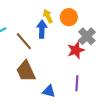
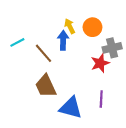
gray cross: (87, 36) -> (112, 48), turned 30
blue triangle: (49, 91) -> (71, 108), size x1.6

